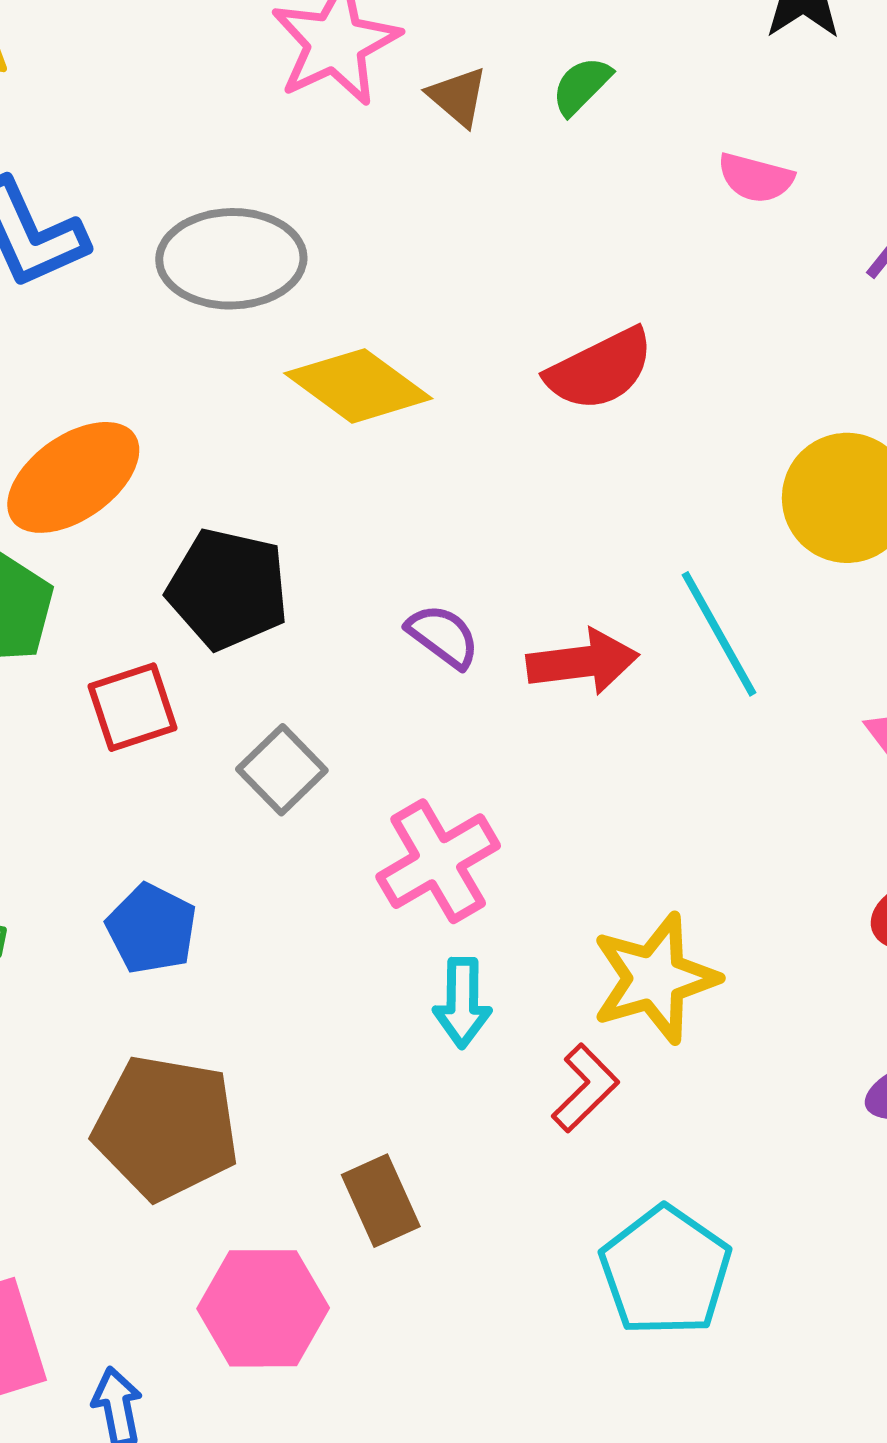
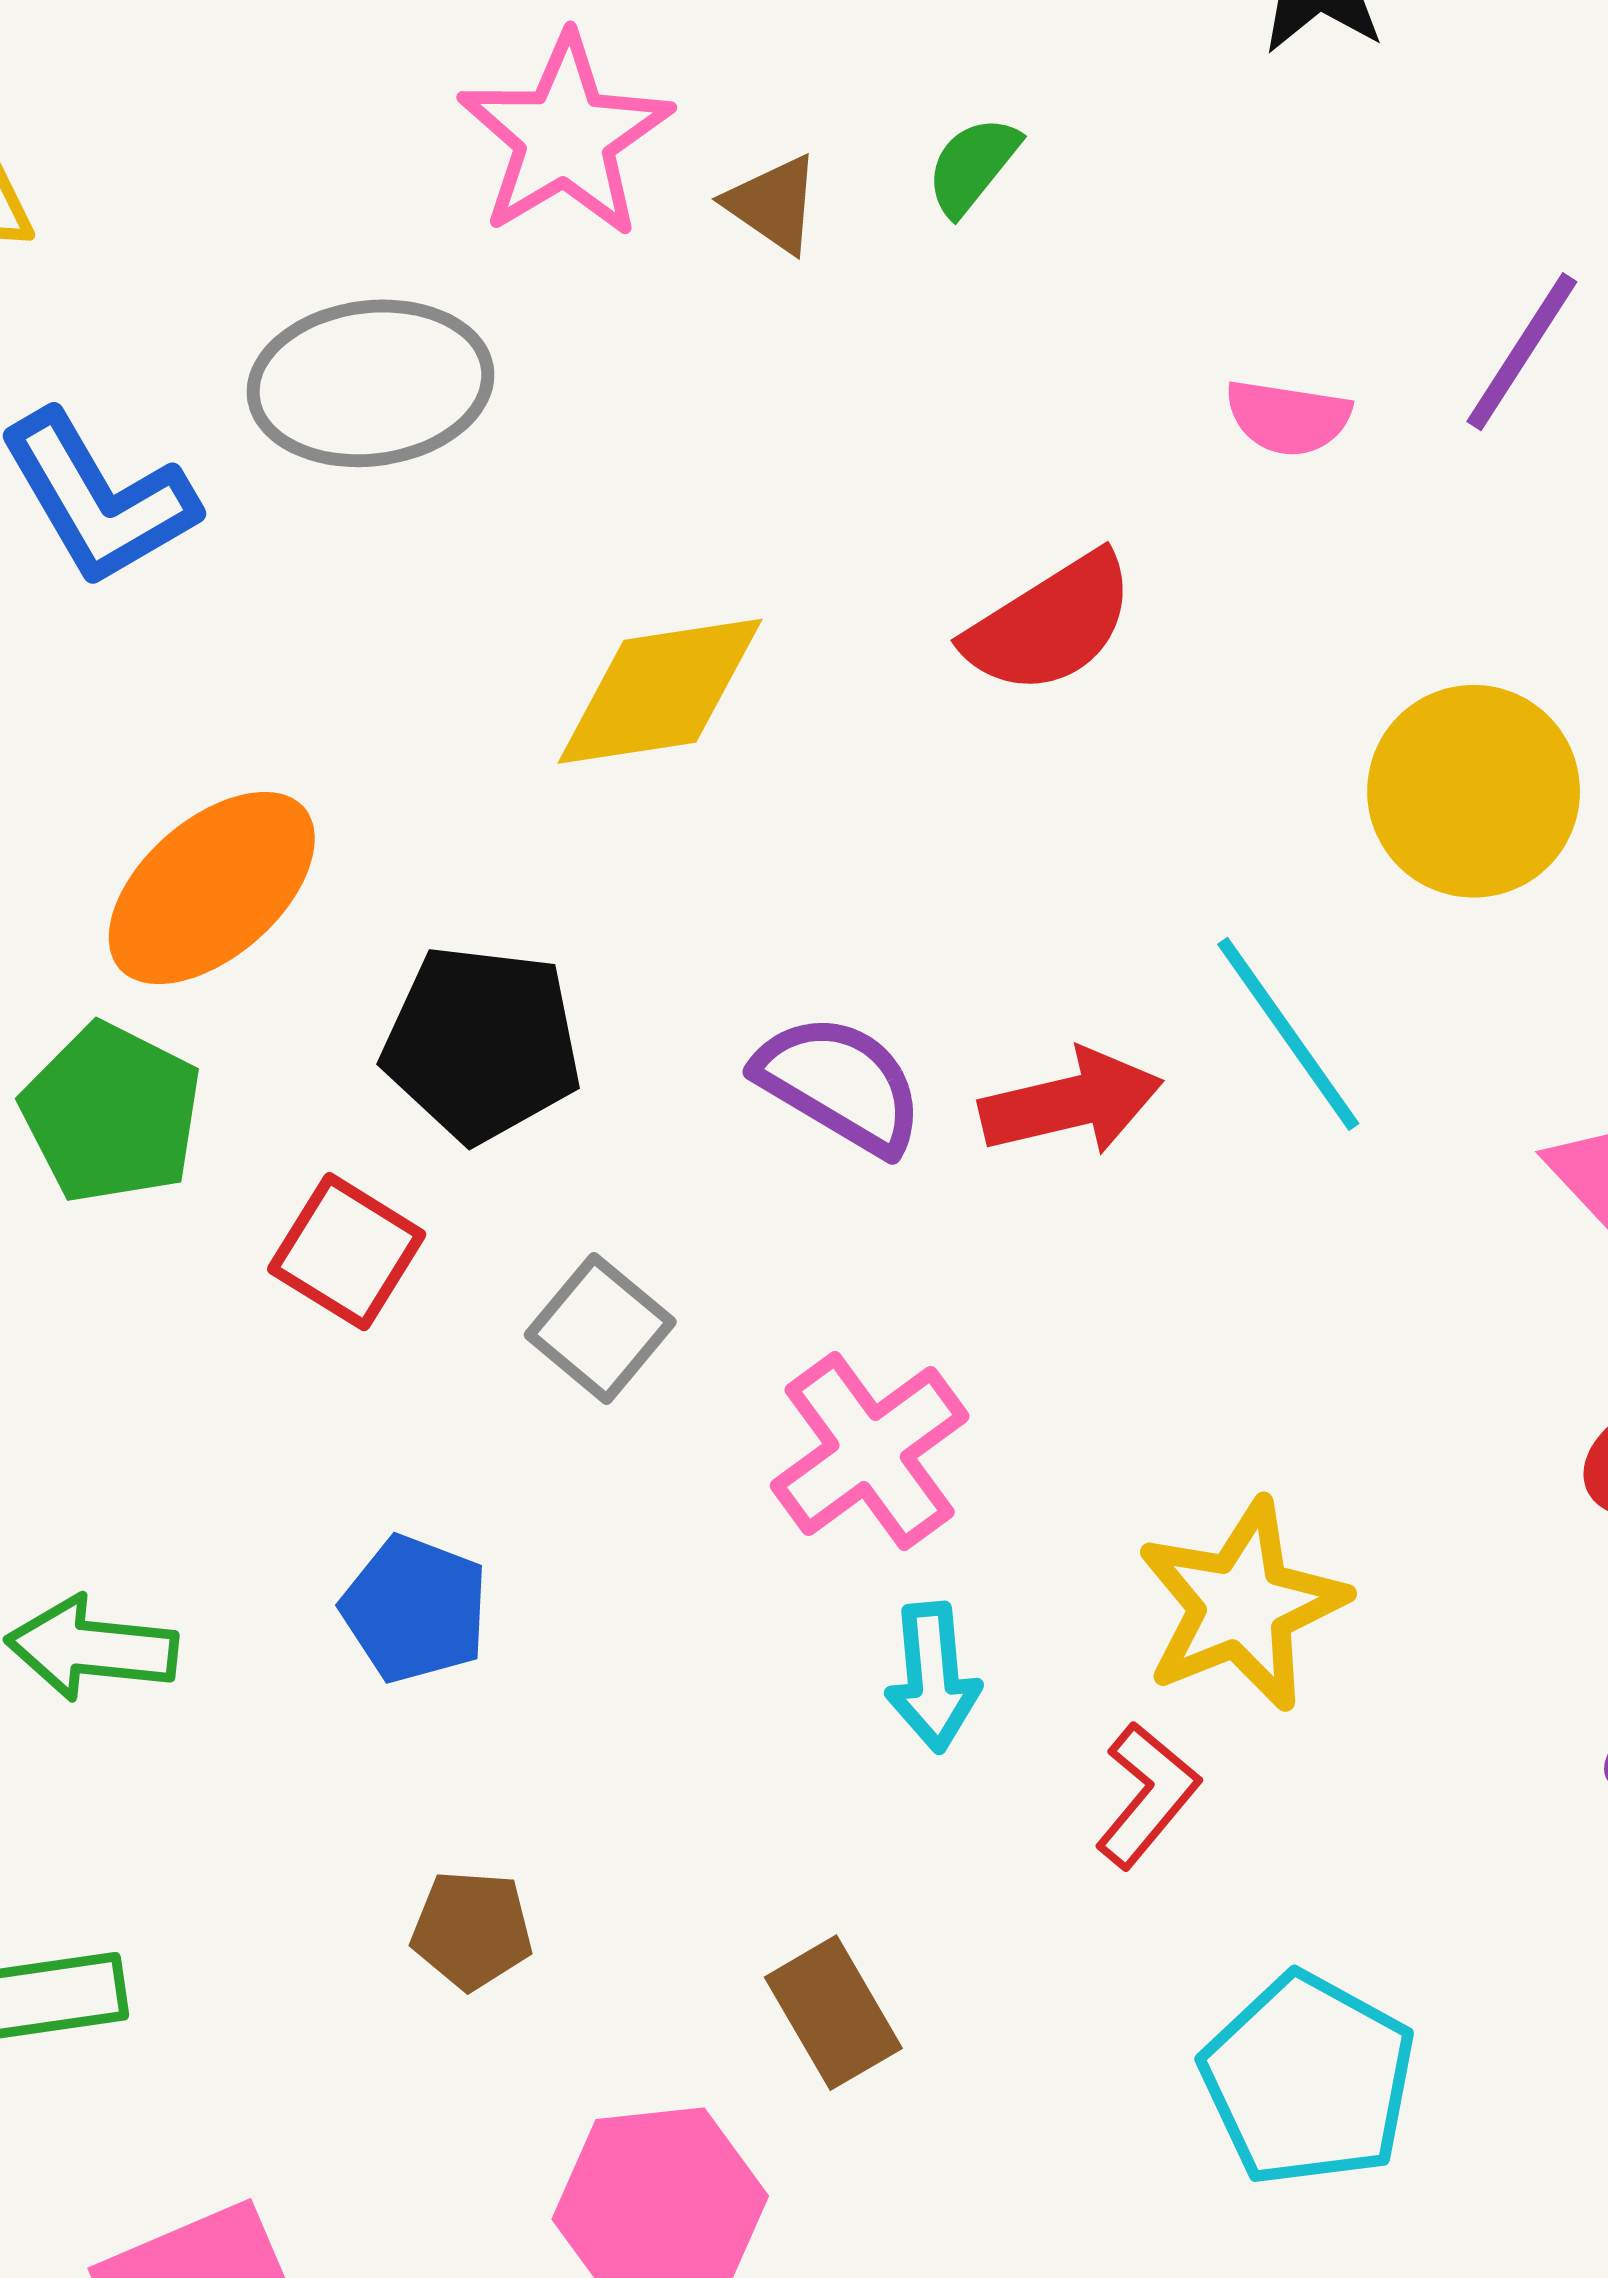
pink semicircle: (756, 178) -> (1288, 417), moved
gray ellipse: (231, 259) -> (370, 383), moved
yellow diamond: (358, 386) -> (660, 691), turned -39
purple semicircle: (443, 636) -> (840, 1084), size x1.4
red square: (133, 707) -> (347, 1252), turned -34
brown pentagon: (166, 1127) -> (472, 1930), size x0.5

